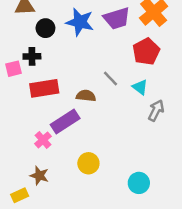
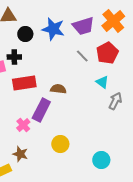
gray line: (111, 79) -> (82, 56), moved
purple rectangle: (65, 122) -> (41, 110), turned -30

